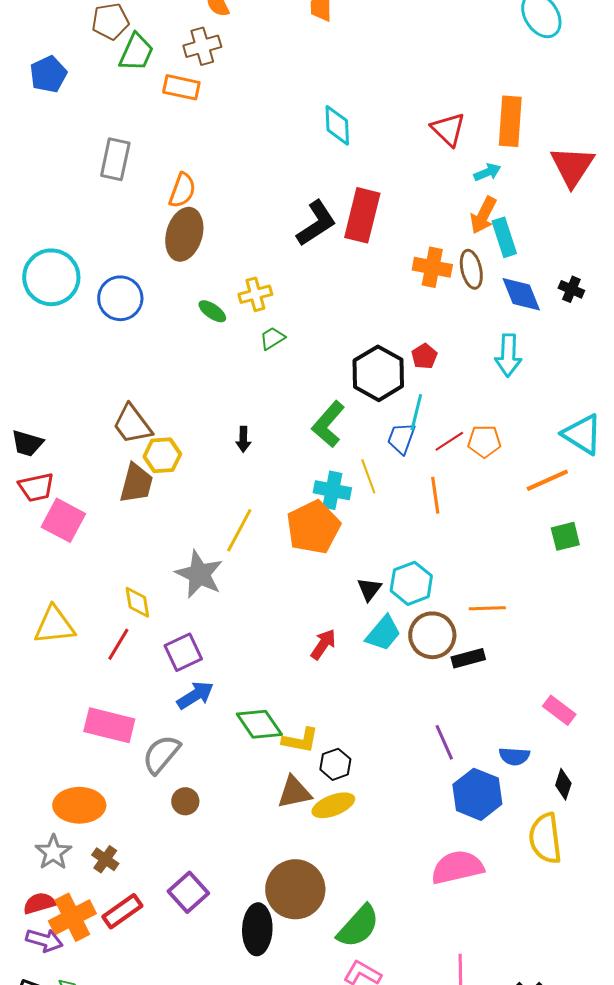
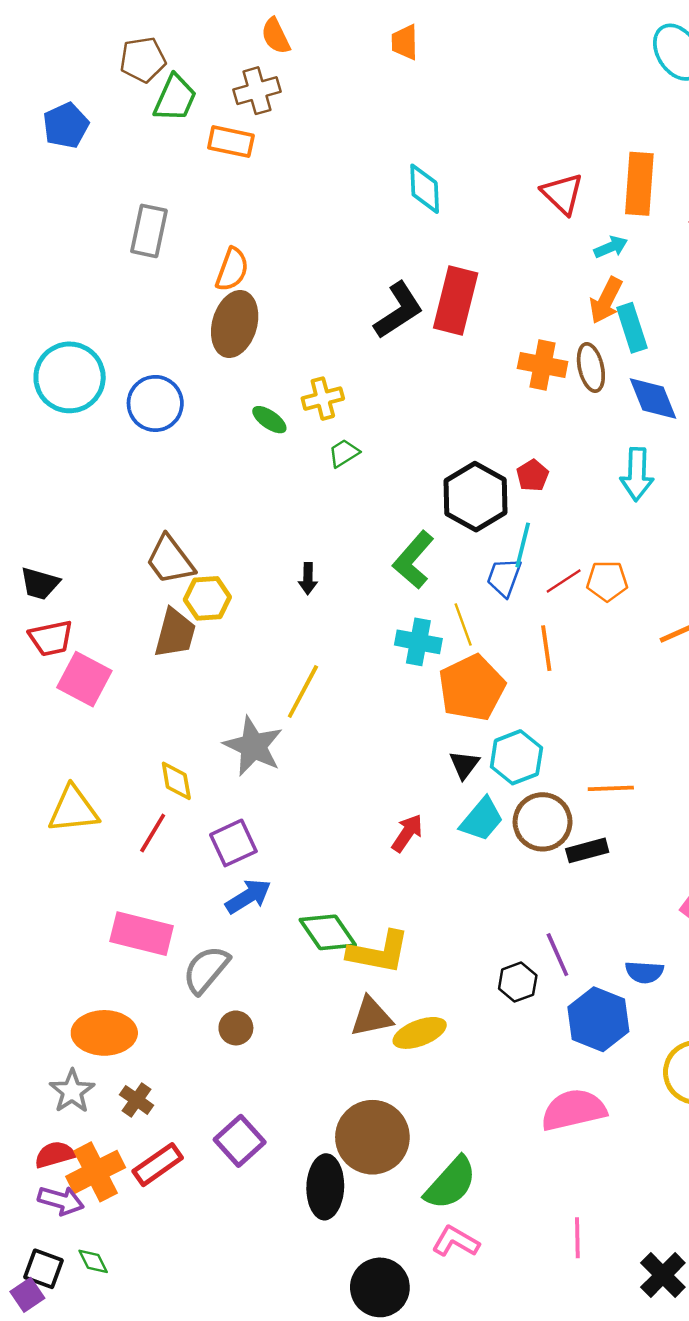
orange pentagon: (313, 527) -> (472, 688), moved
yellow L-shape: (300, 740) -> (379, 952), size x1.4
black hexagon: (335, 764) -> (518, 982), moved

